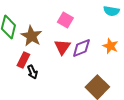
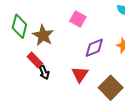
red triangle: (62, 47) -> (80, 74), moved
red rectangle: (23, 60) -> (35, 60), turned -70

